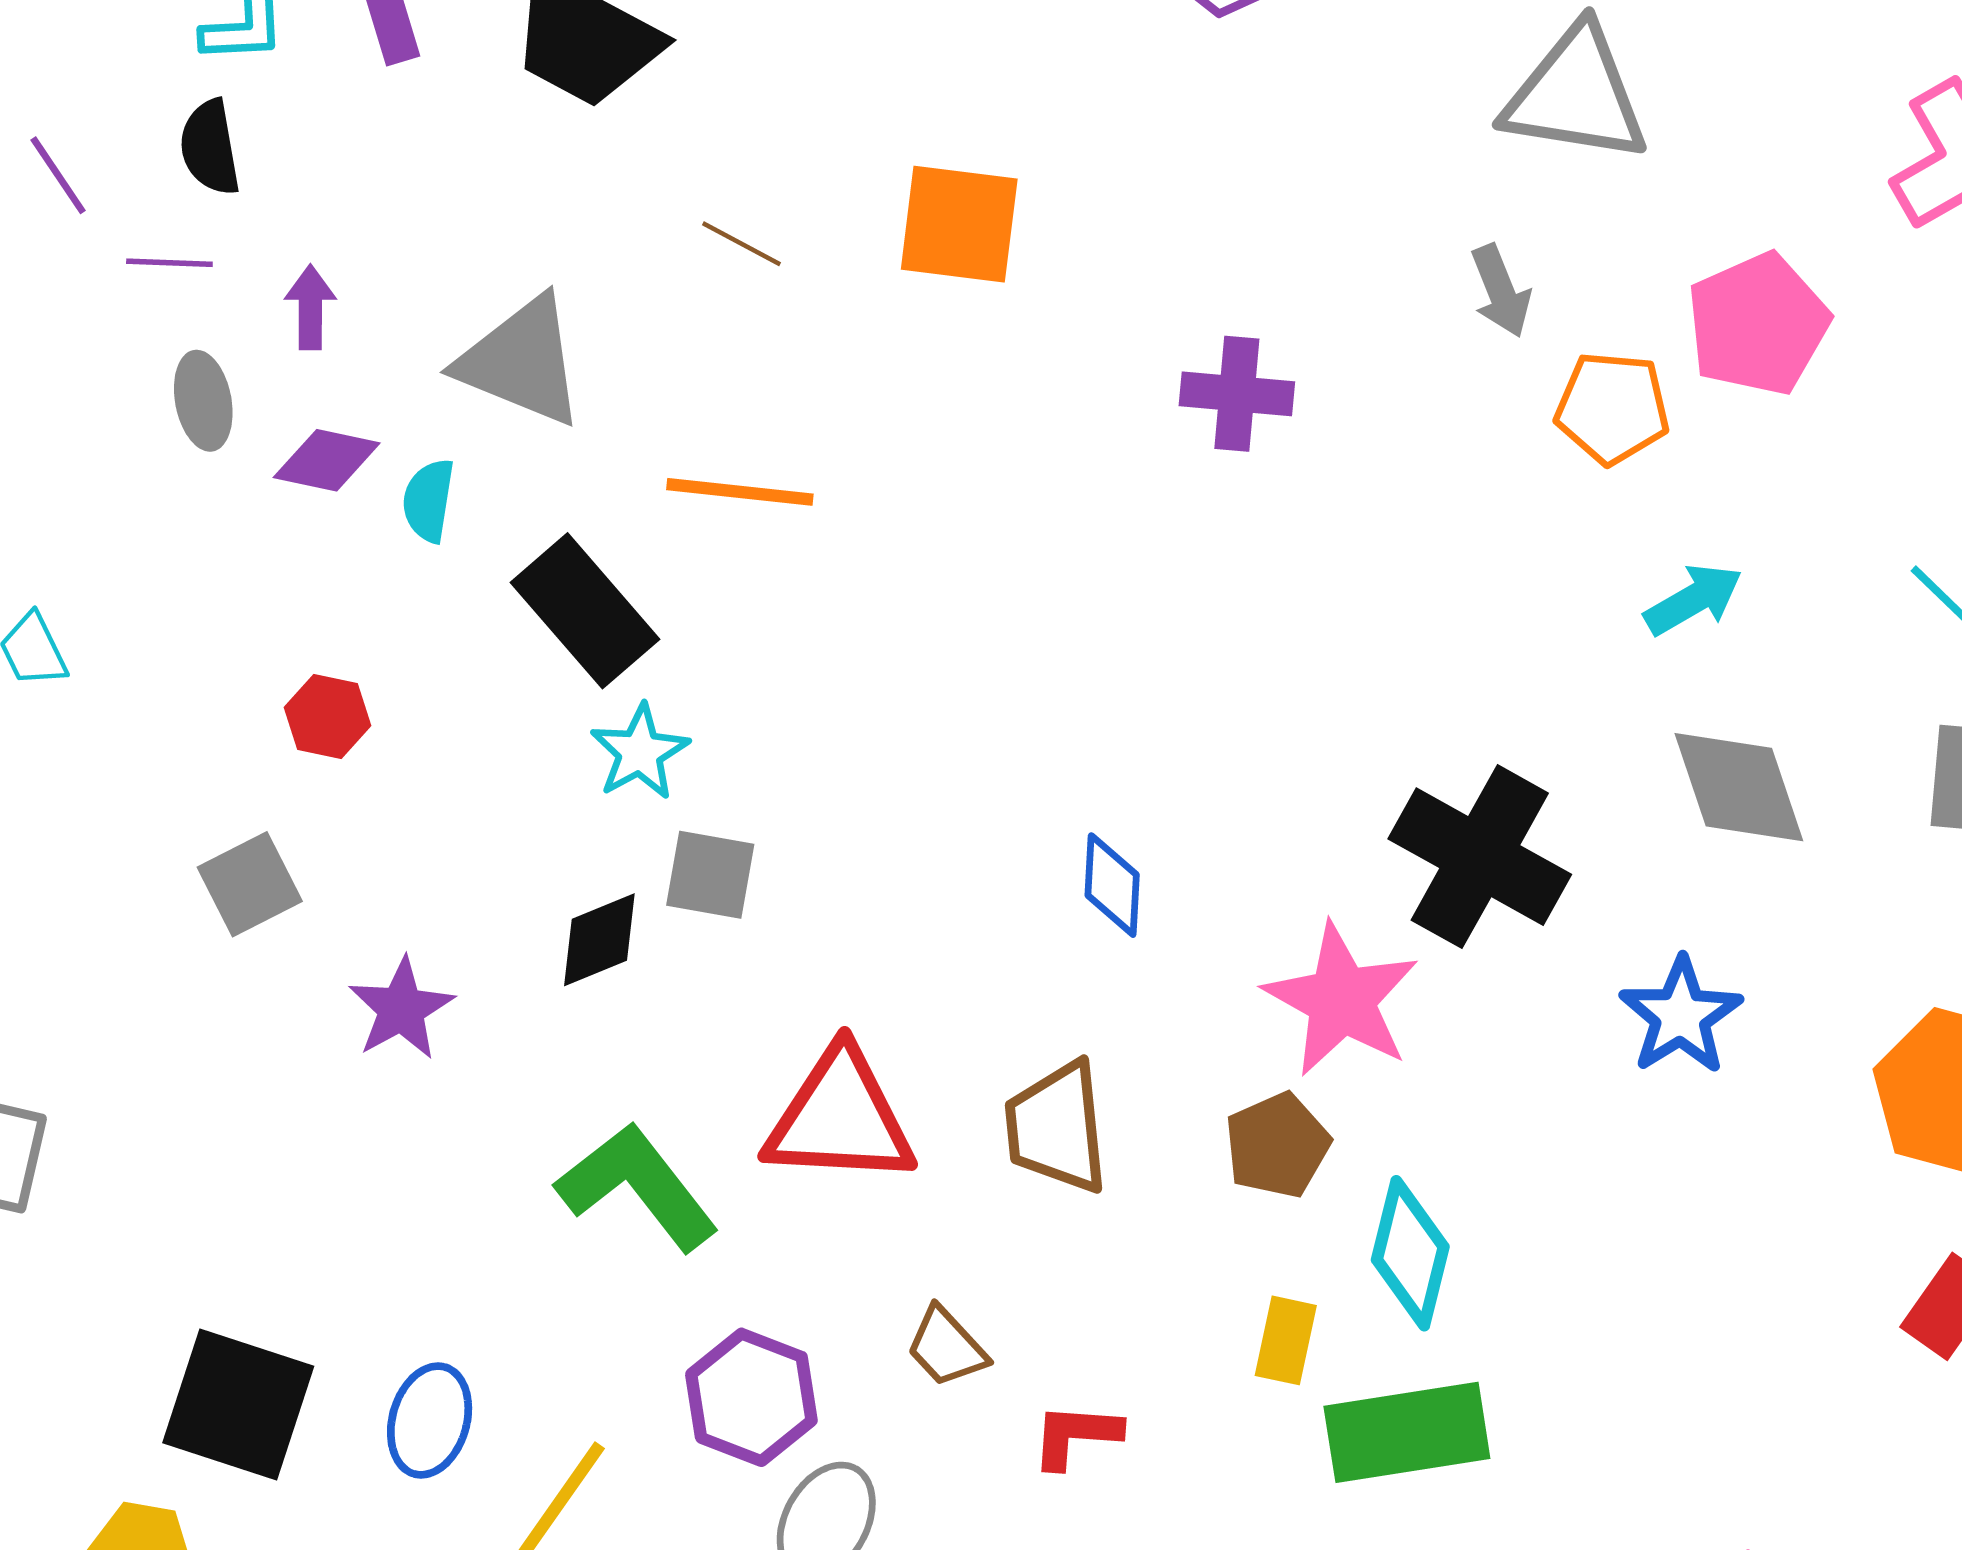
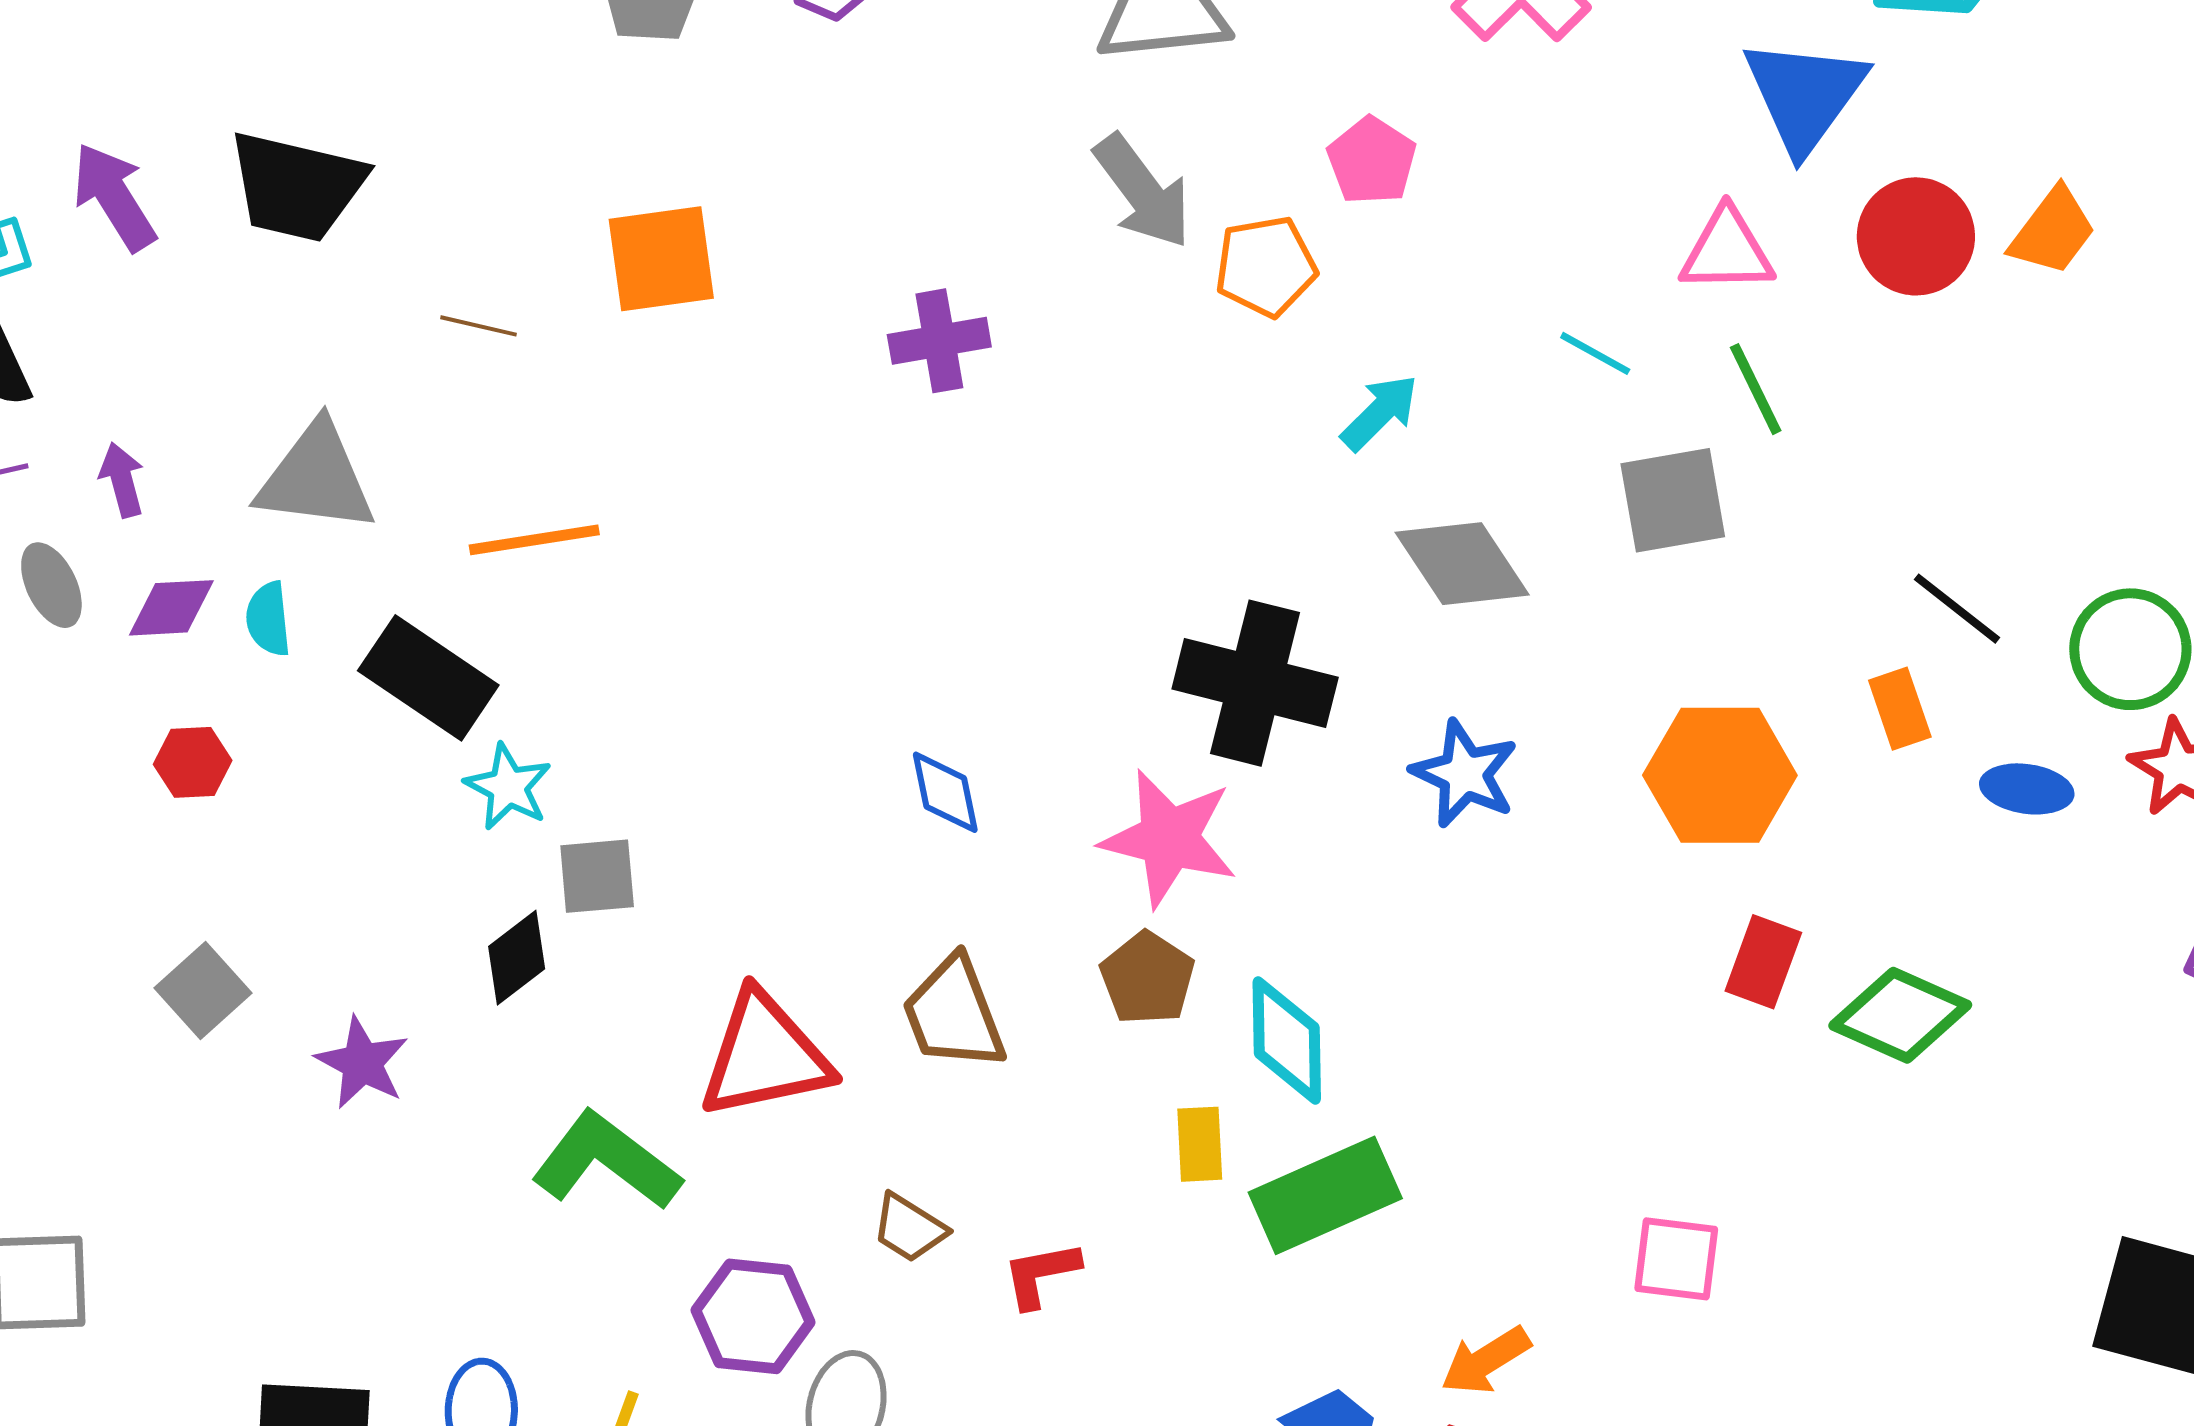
gray arrow: (1501, 291) -> (1143, 192), size x1.5
pink pentagon: (1758, 324) -> (1372, 161), size x0.7
red hexagon: (328, 717) -> (193, 762), moved

